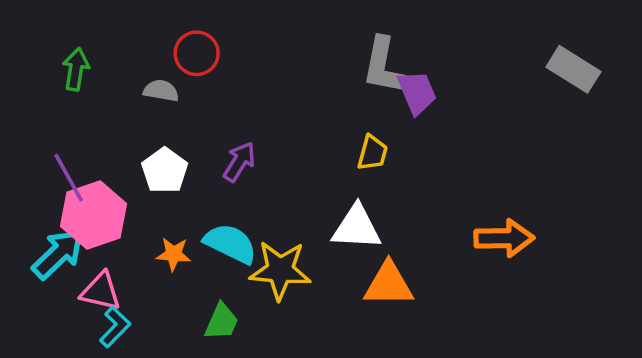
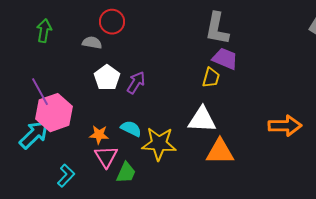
purple trapezoid: (417, 92) -> (225, 59), moved, turned -44
white pentagon: (165, 171) -> (107, 78), moved
cyan semicircle: (230, 243) -> (131, 129), size x0.7
pink triangle: (101, 291) -> (106, 157), moved, turned 45

